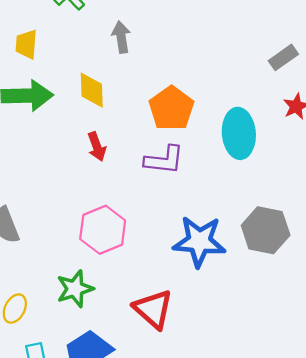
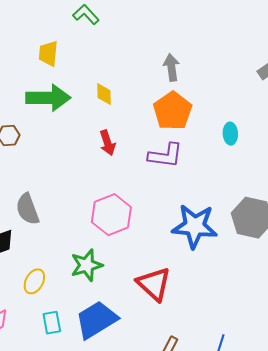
gray arrow: (121, 37) -> (171, 68), moved
yellow diamond: (92, 90) -> (104, 94), size x0.7
cyan ellipse: (239, 133) -> (230, 134), size x0.5

